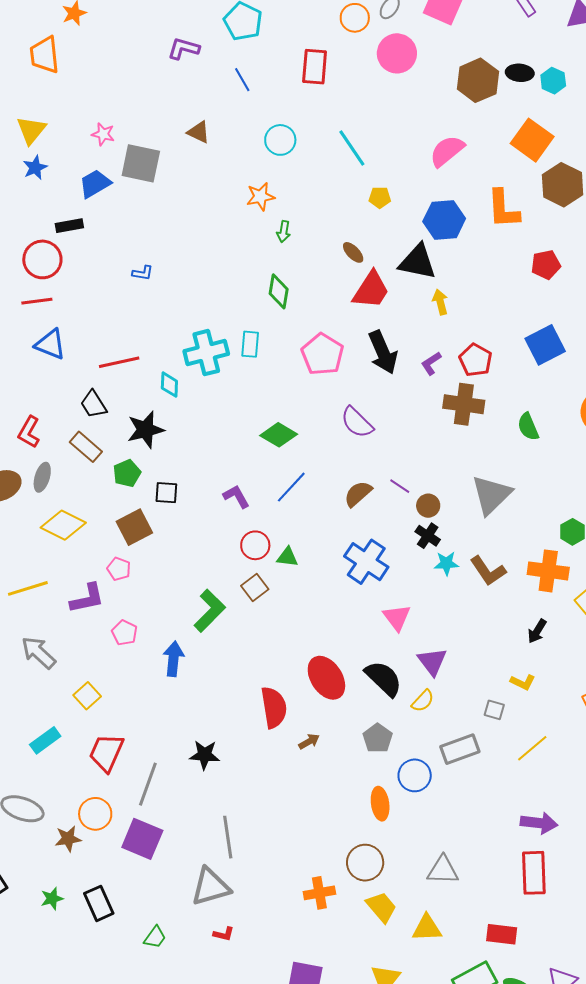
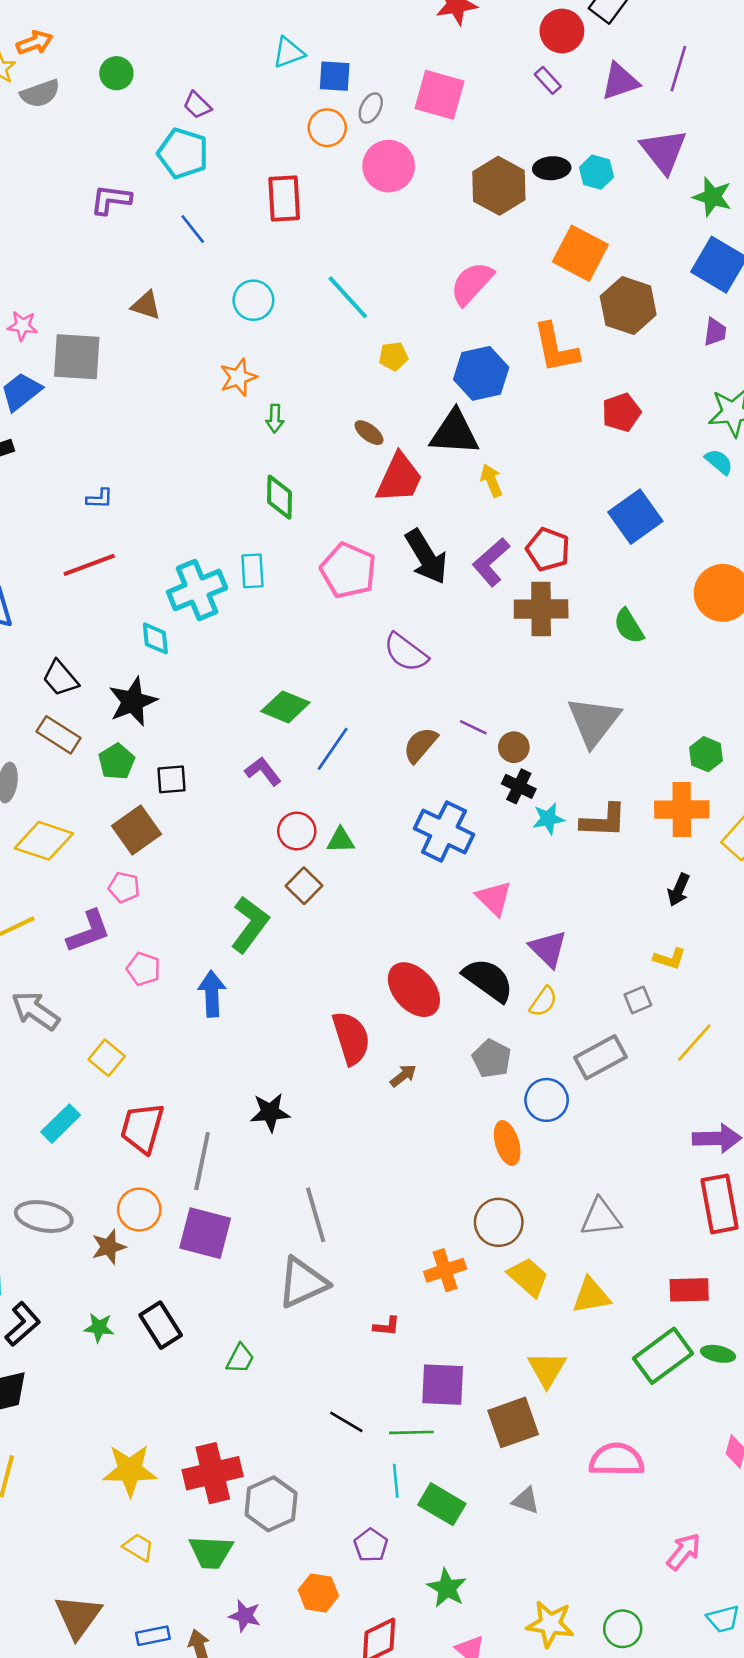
red line: (119, 362) -> (89, 565), moved
purple L-shape: (431, 363) -> (491, 562), size x1.5
green diamond: (279, 435) -> (285, 707), moved
brown L-shape: (488, 571) -> (604, 821), turned -45
gray square: (494, 710) -> (638, 1000), turned -30
green star: (52, 899) -> (99, 1328), turned 30
red L-shape: (224, 934) -> (387, 1326), moved

